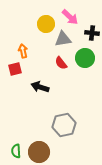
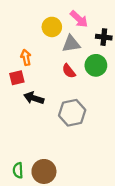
black arrow: (40, 87) -> (34, 98), moved
gray hexagon: (64, 125) -> (72, 113), moved

